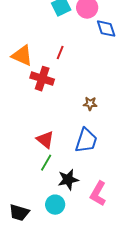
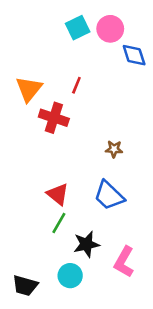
orange triangle: (22, 56) -> (29, 89), turned 45
blue trapezoid: (86, 141) -> (109, 195), turned 116

